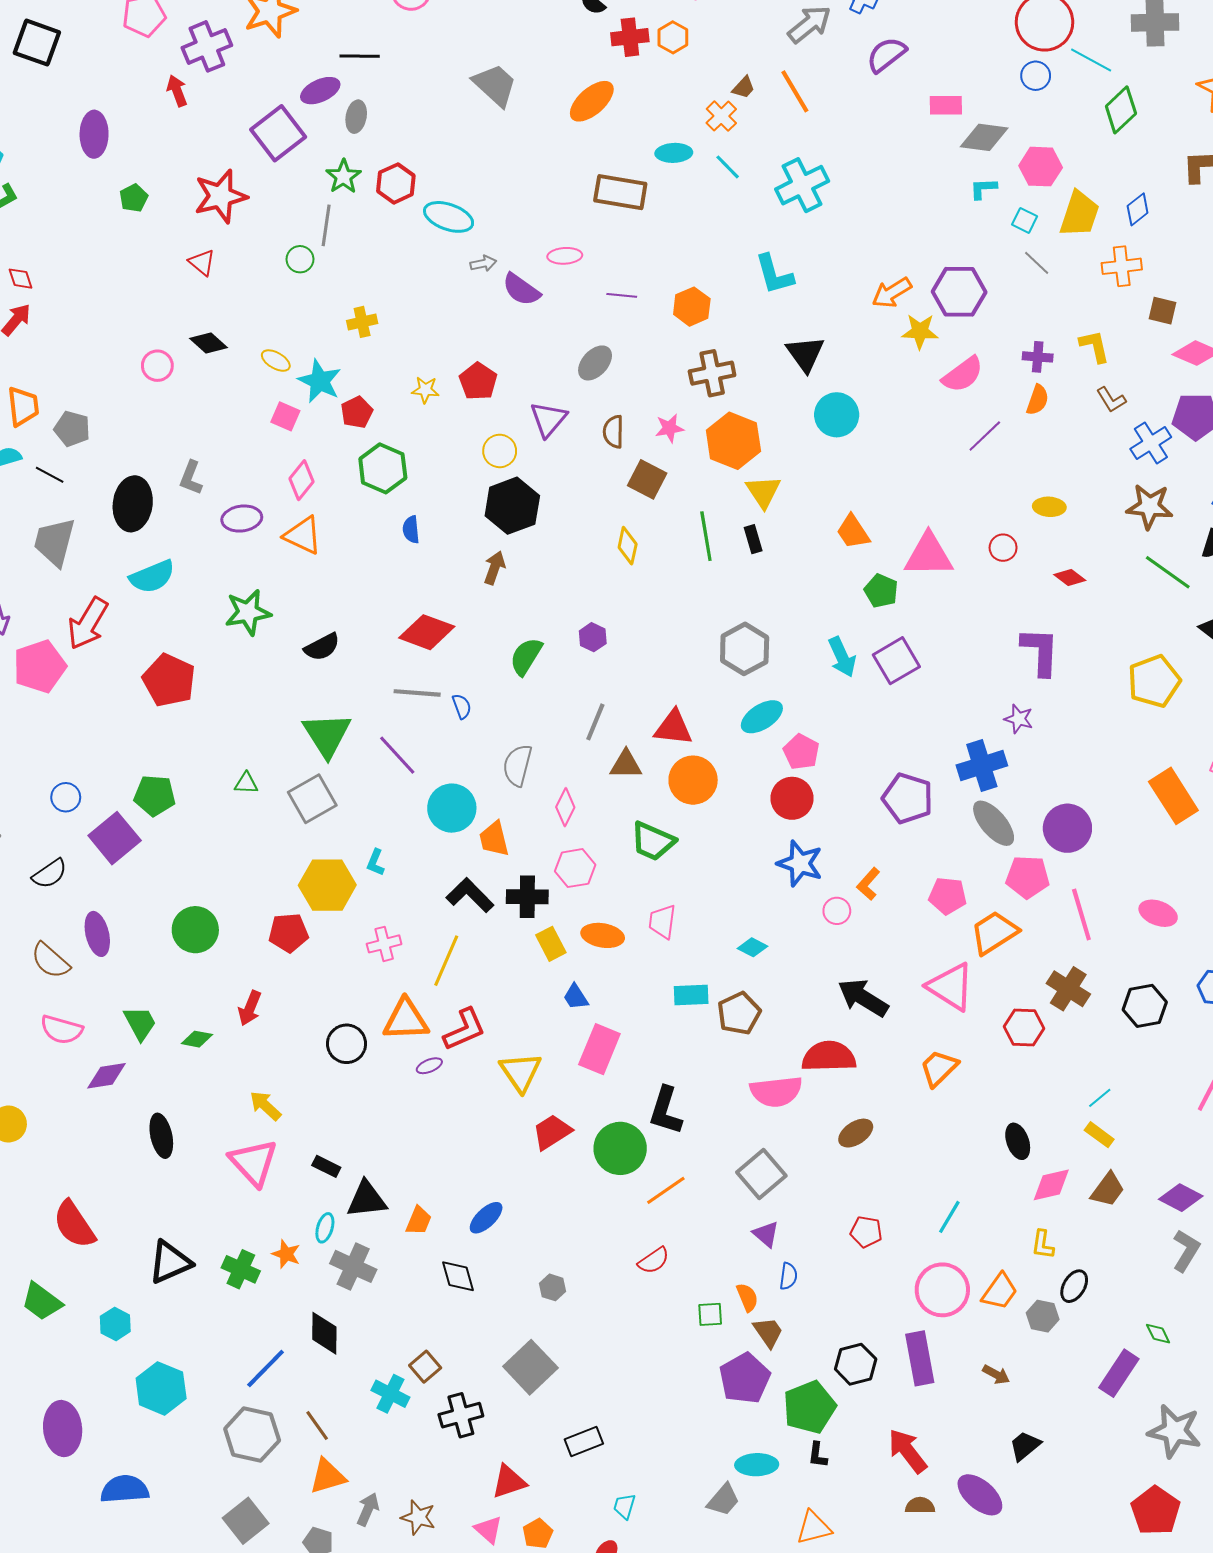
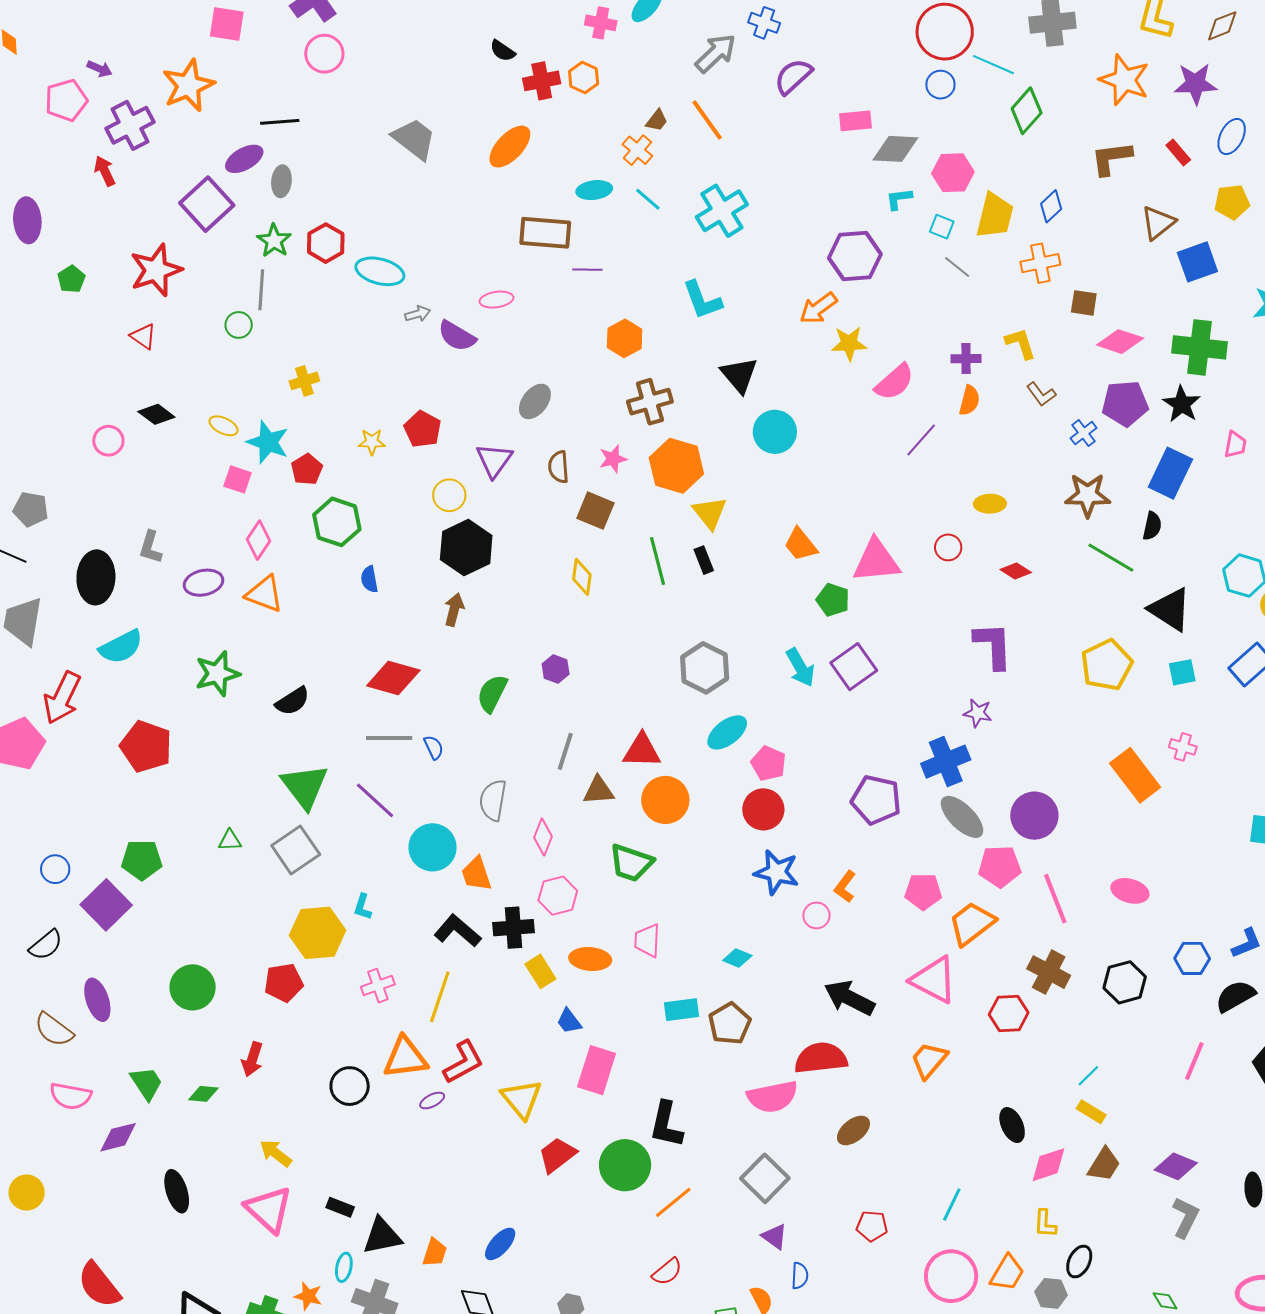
purple hexagon: (959, 292) -> (855, 256), moved
purple line: (622, 295) -> (587, 270), moved
blue cross: (1151, 443) -> (1084, 433), size x0.7

